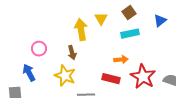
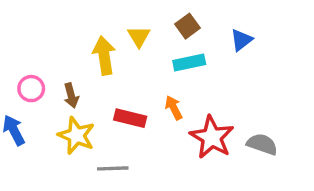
brown arrow: (72, 53) -> (71, 96), moved
orange arrow: (121, 60) -> (174, 108), turned -112
red rectangle: (111, 79) -> (130, 118), moved

